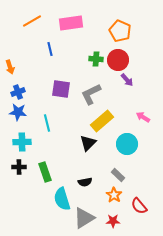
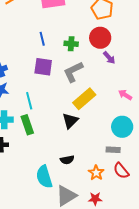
blue line: (50, 49) -> (42, 39), moved
green cross: (96, 59) -> (71, 44), moved
cyan circle: (127, 144) -> (122, 127), moved
green rectangle: (45, 172) -> (27, 125), moved
gray rectangle: (118, 175) -> (113, 150), moved, turned -40
red semicircle: (139, 206) -> (121, 171), moved

